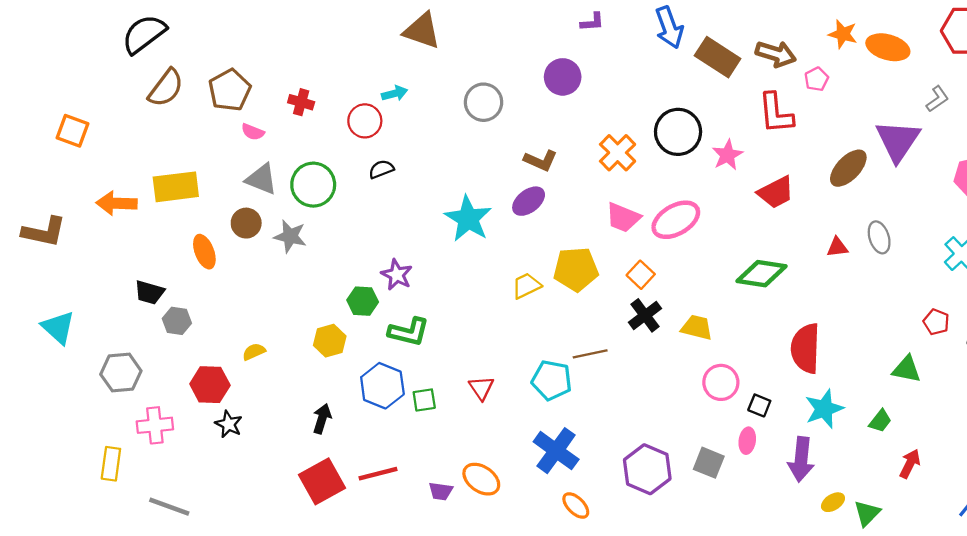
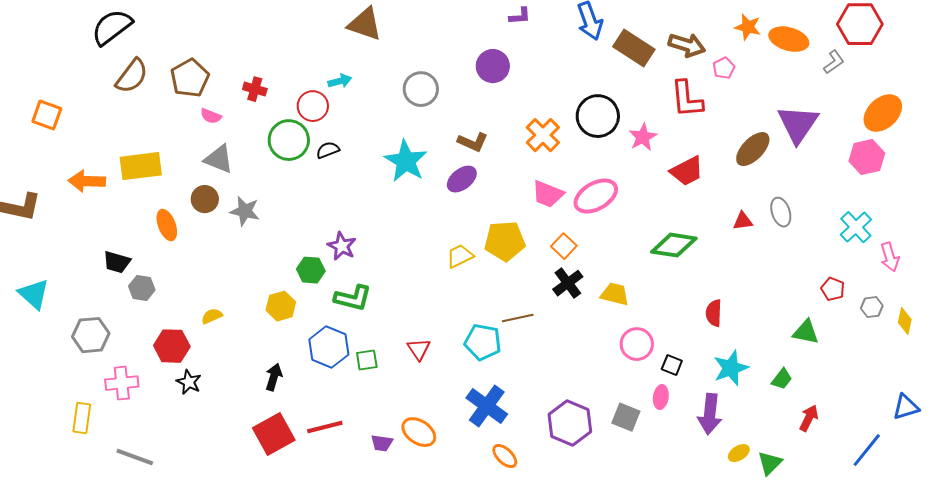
gray L-shape: (937, 99) -> (834, 62), moved
green circle: (313, 185) -> (289, 140), moved
cyan star: (468, 219) -> (406, 161), moved
red semicircle: (805, 348) -> (714, 313), size x0.6

